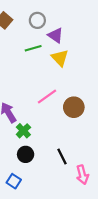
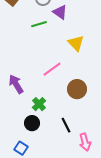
yellow triangle: (60, 58) -> (76, 43), moved
brown circle: (74, 107) -> (77, 89), moved
green cross: (23, 131) -> (39, 104), moved

